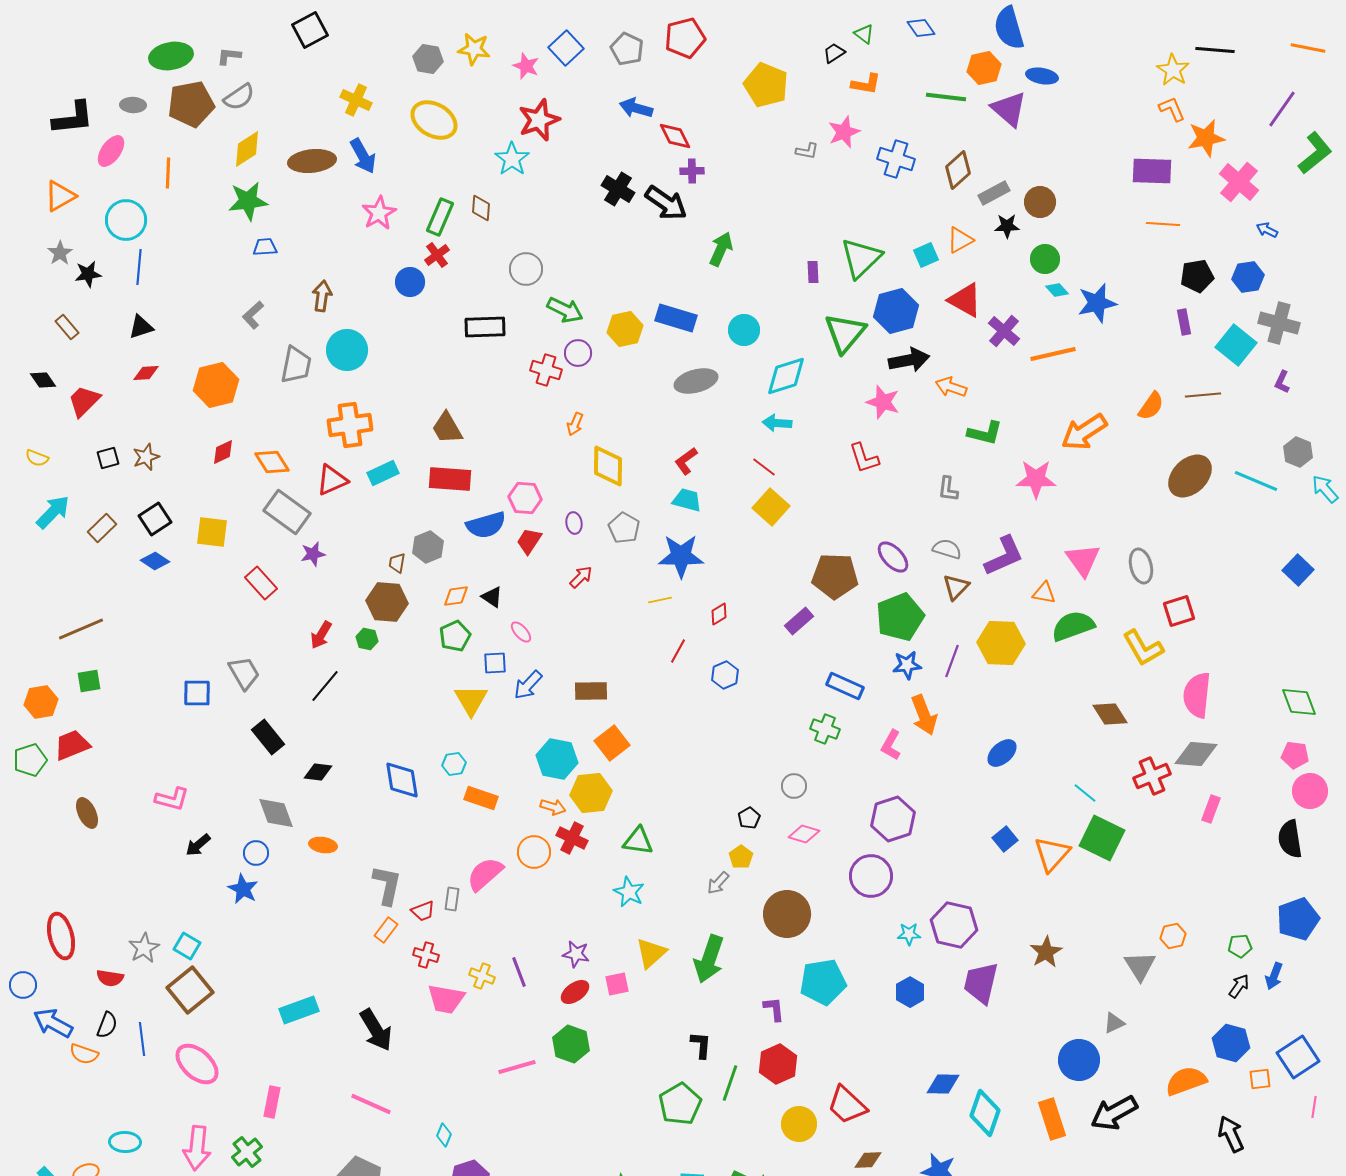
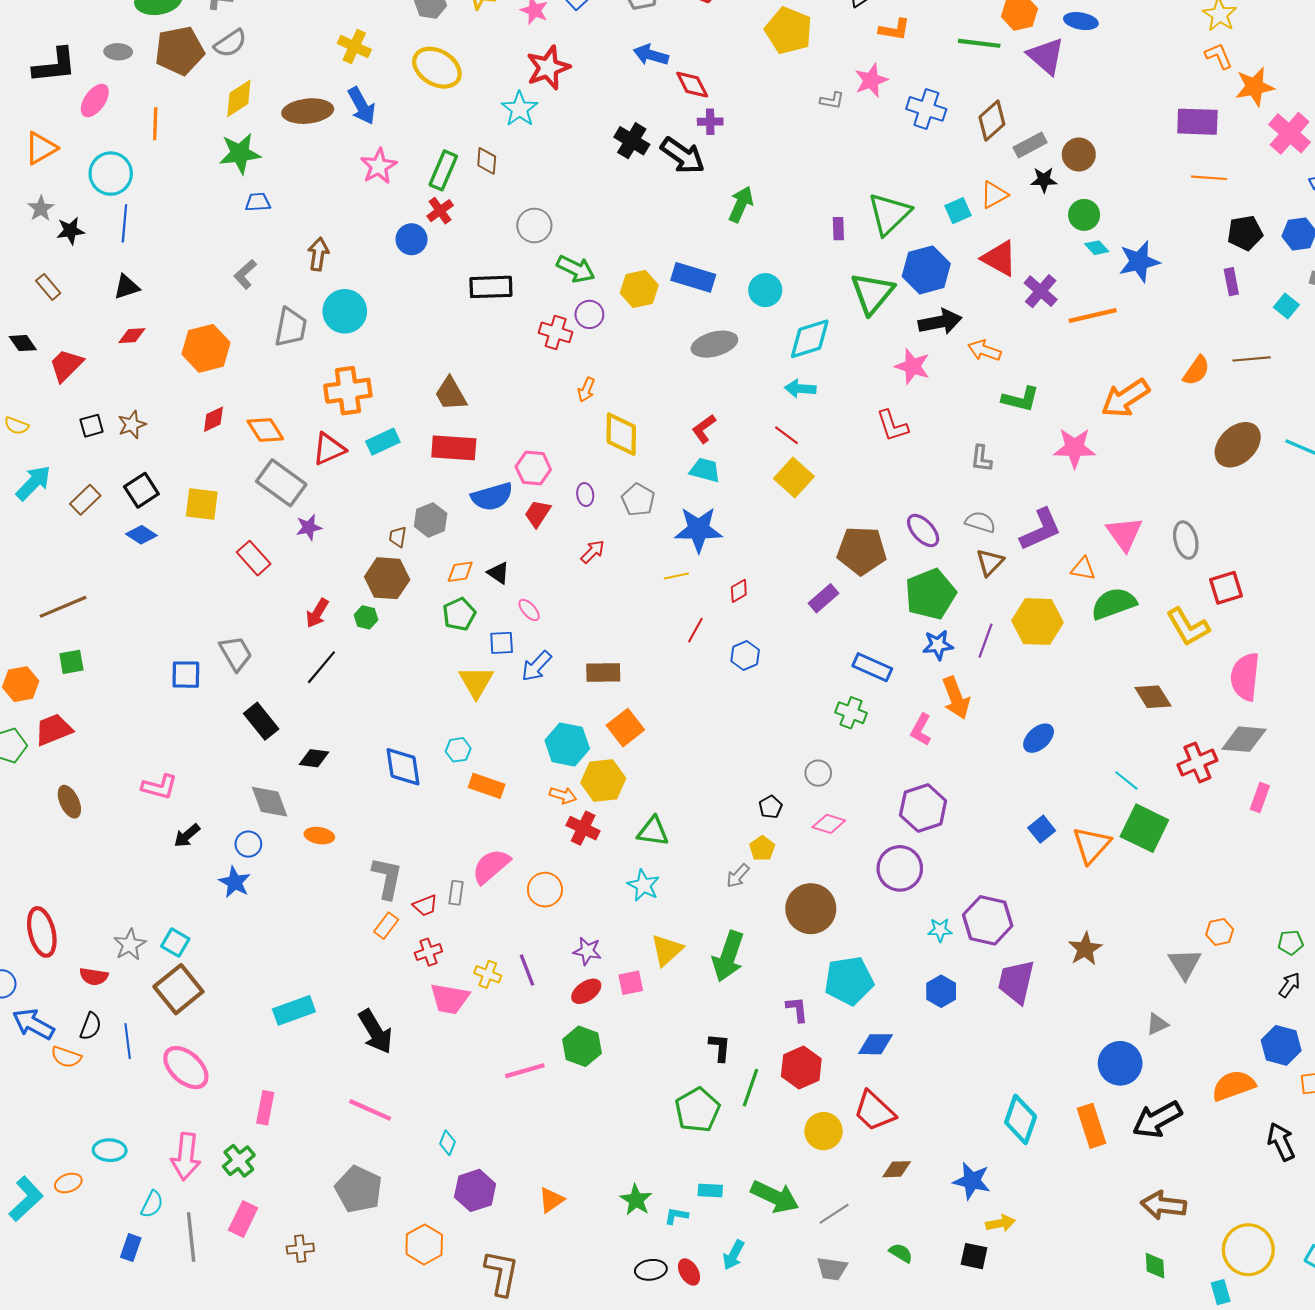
cyan square: (1236, 345) -> (1286, 306), size x0.6
orange circle: (534, 852) -> (545, 890), moved
red cross: (426, 955) -> (428, 952), turned -35
blue diamond: (943, 1084) -> (875, 1044), moved

